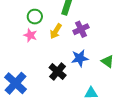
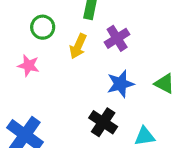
pink star: (30, 35) -> (28, 65), moved
black cross: (58, 71) -> (103, 122), moved

